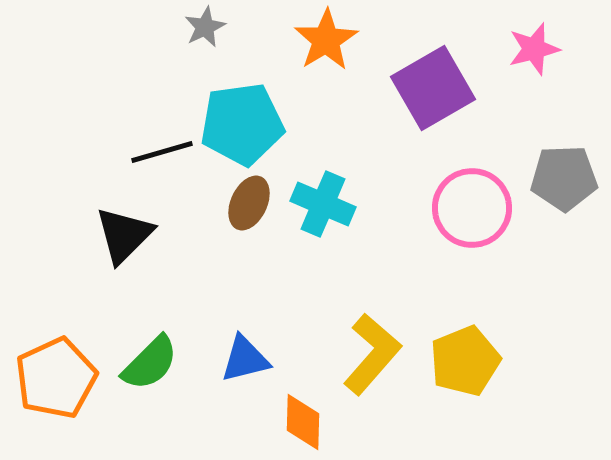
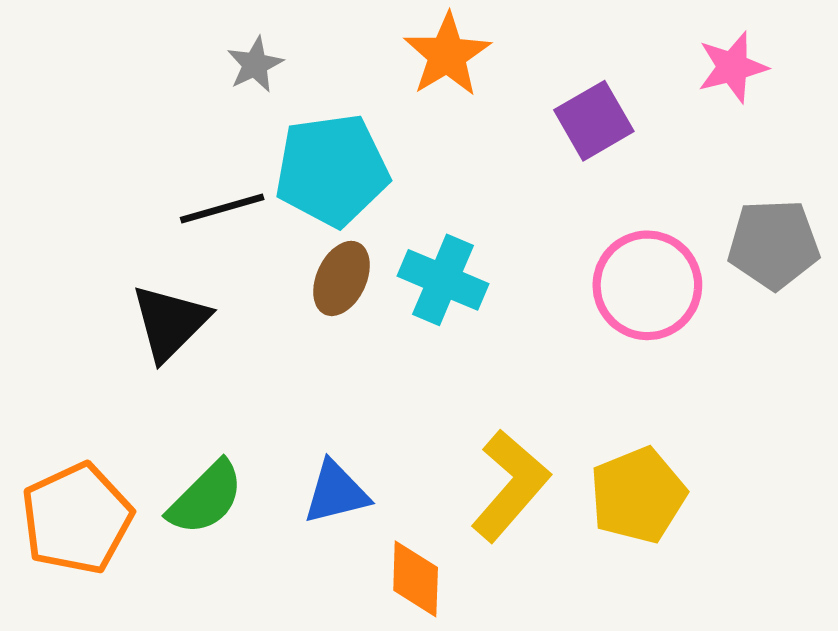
gray star: (205, 27) -> (255, 64), moved
purple square: (433, 88) -> (594, 121), size x0.7

